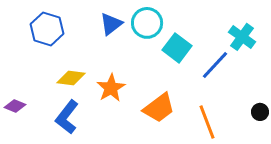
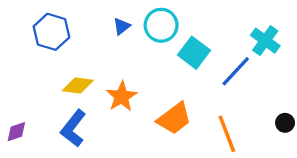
blue triangle: (111, 24) -> (122, 26), size x0.7
purple diamond: (15, 106) -> (16, 132), moved, turned -40

